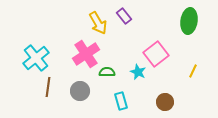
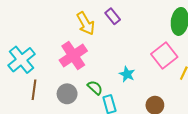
pink square: (156, 54) -> (164, 56), moved
green semicircle: (107, 72) -> (95, 88), moved, turned 42

